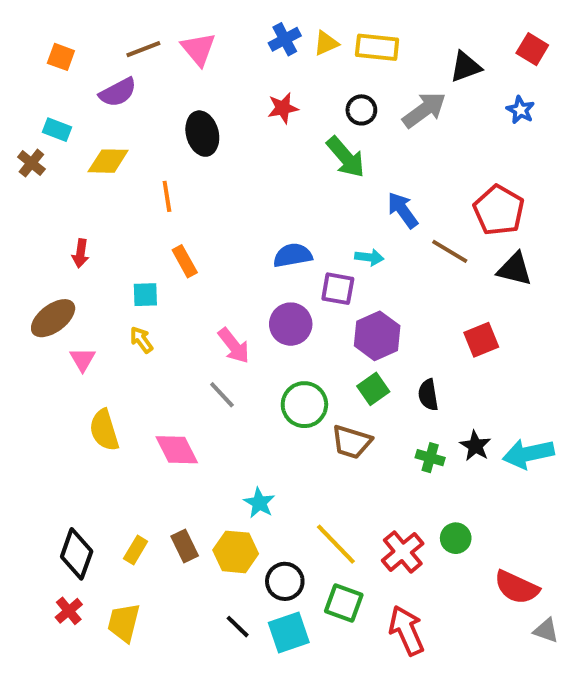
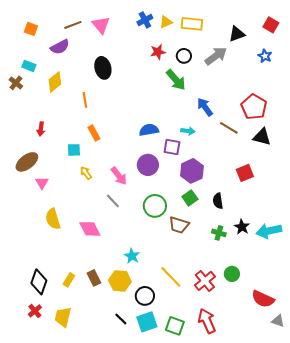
red star: (283, 108) -> (158, 52), moved
yellow diamond: (108, 161) -> (55, 82), turned -40
yellow arrow: (141, 340) -> (86, 173), moved
green square: (344, 603) -> (175, 326), moved

